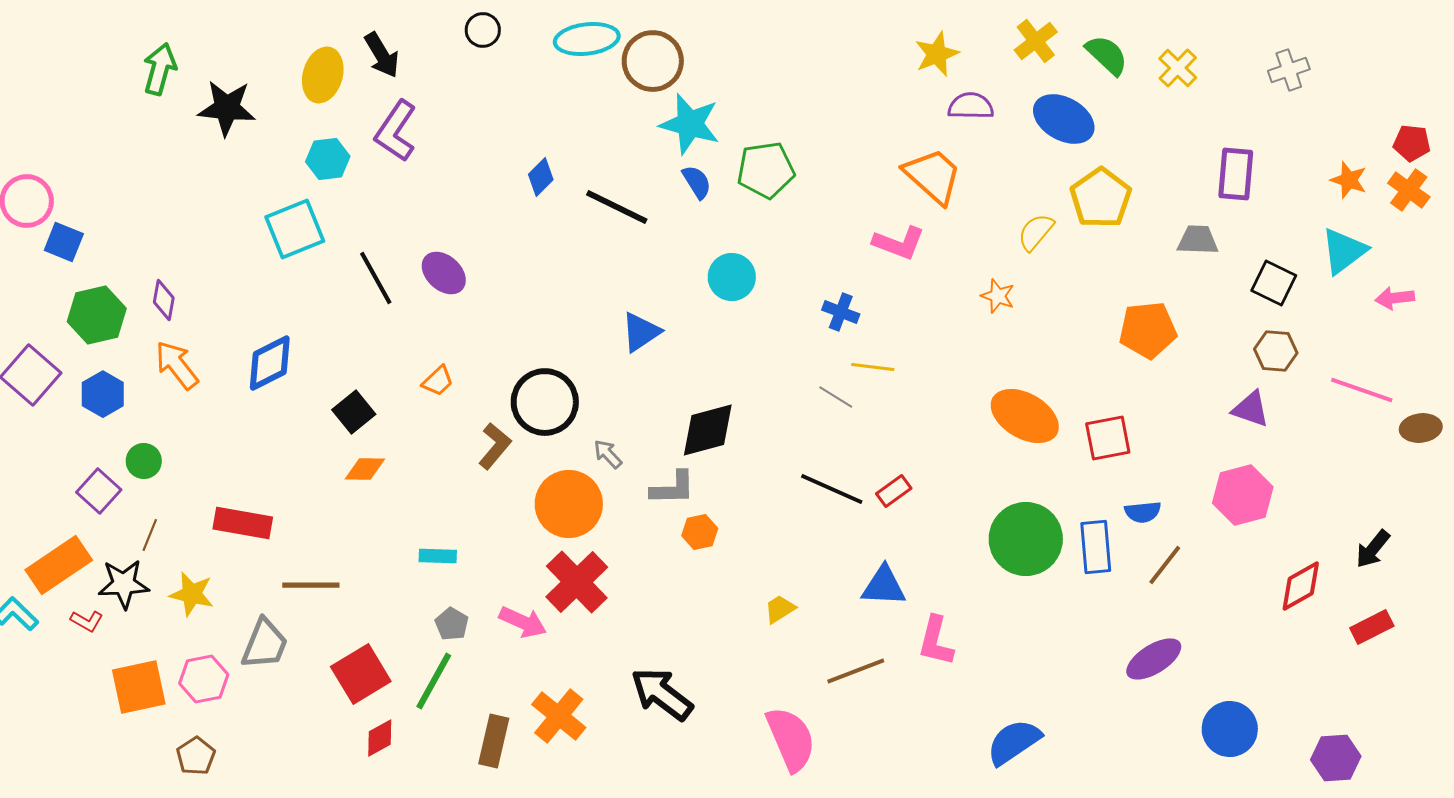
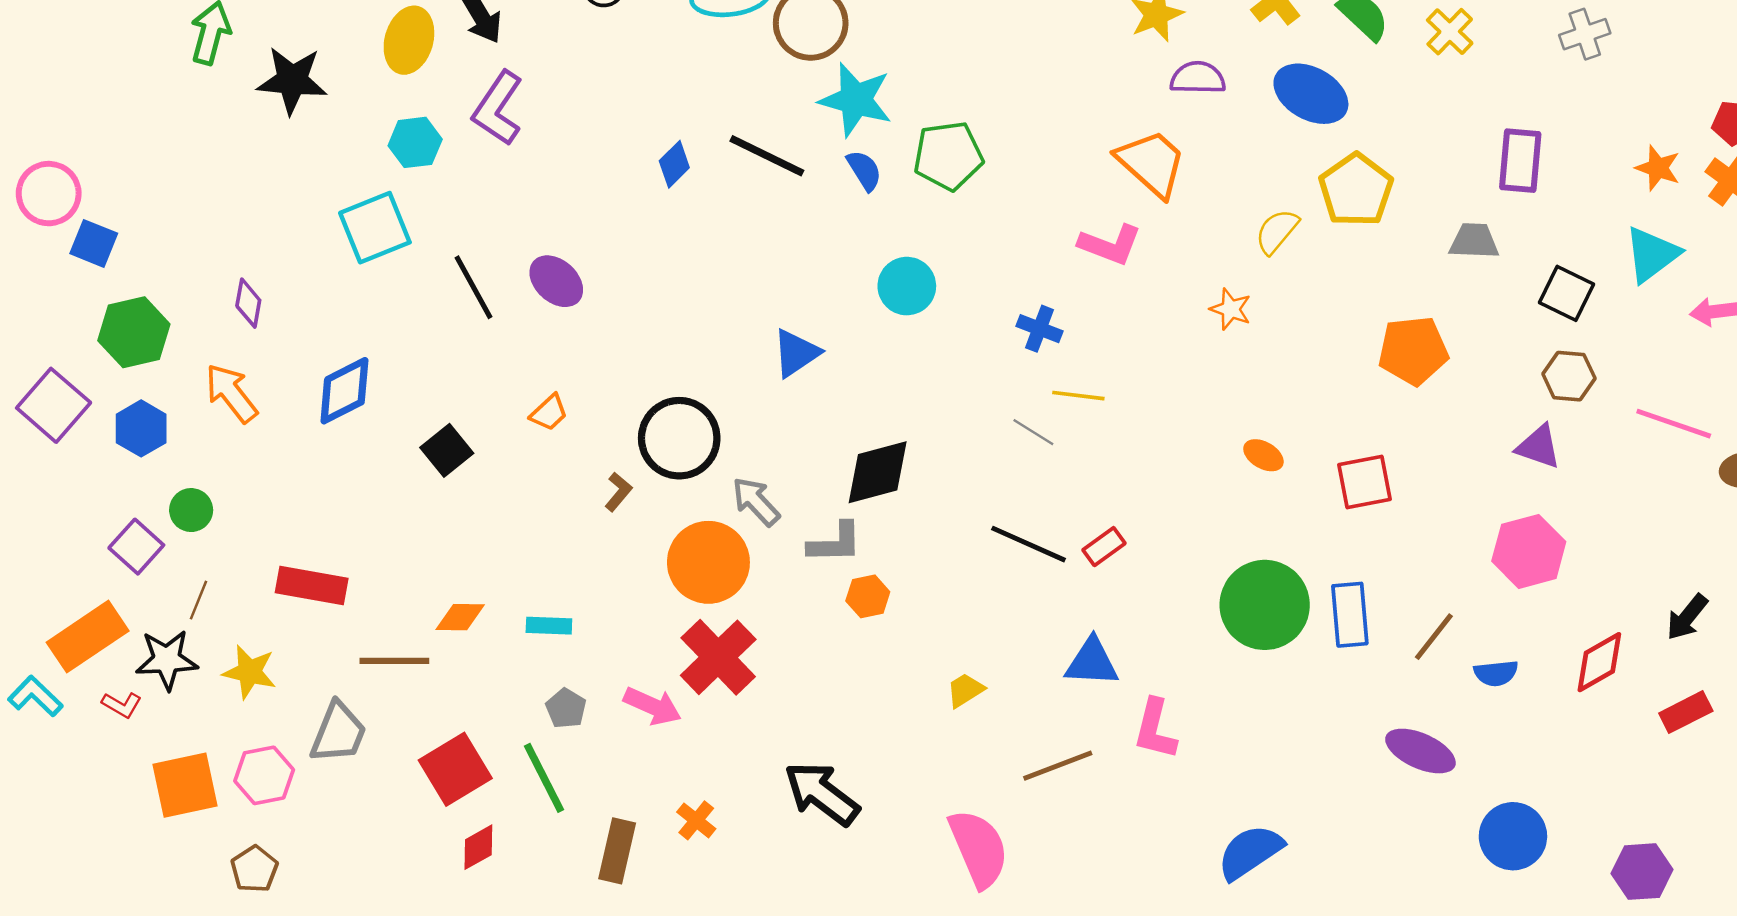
black line: (617, 207) -> (767, 156), moved
purple diamond: (164, 300) -> (248, 303), moved
orange ellipse: (1025, 416) -> (1263, 455), size x0.5
brown L-shape: (495, 446) -> (618, 492), size x0.7
gray arrow: (608, 454) -> (756, 501), size x1.4
orange diamond: (365, 469) -> (460, 617), moved
blue semicircle: (1143, 512) -> (1496, 673), moved
purple ellipse: (1154, 659) -> (1420, 751), turned 56
green line: (434, 681) -> (544, 778), turned -56
orange cross: (559, 716) -> (696, 820), size x0.6

